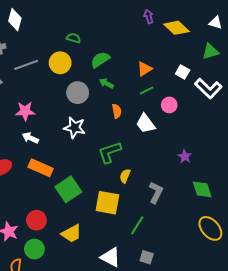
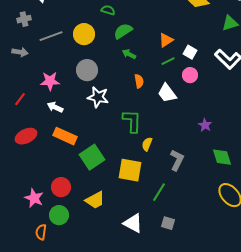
green semicircle: (74, 38) -> (108, 10), moved
white square: (183, 72) -> (190, 52), moved
gray circle: (78, 93) -> (87, 70), moved
green L-shape: (110, 152) -> (132, 121), turned 110

